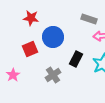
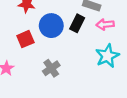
black rectangle: (76, 59) -> (77, 23), moved

